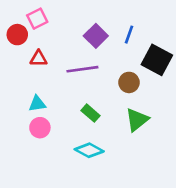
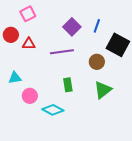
red circle: (17, 35) -> (11, 35), moved
cyan triangle: (37, 104) -> (15, 78), moved
green rectangle: (90, 113) -> (68, 85), turned 40
cyan diamond: (89, 150) -> (53, 110), moved

